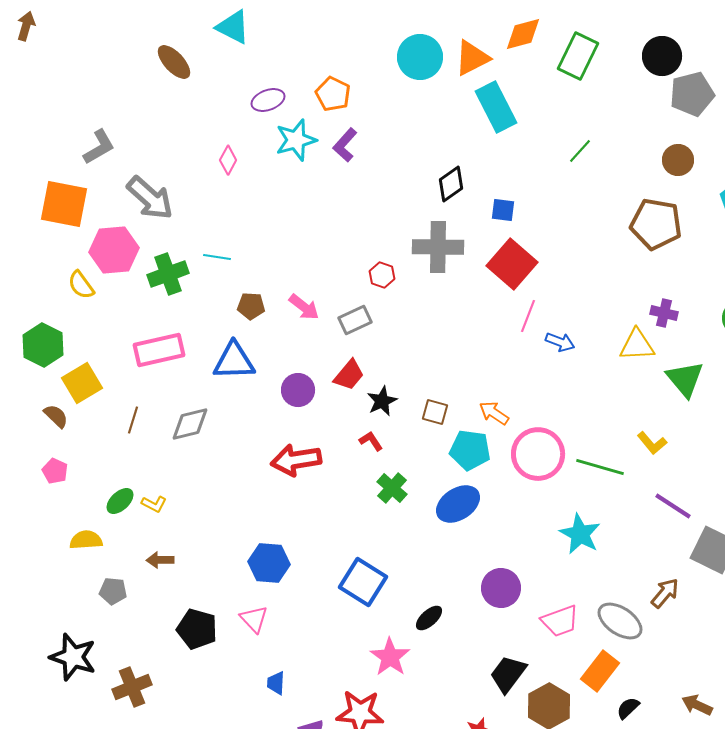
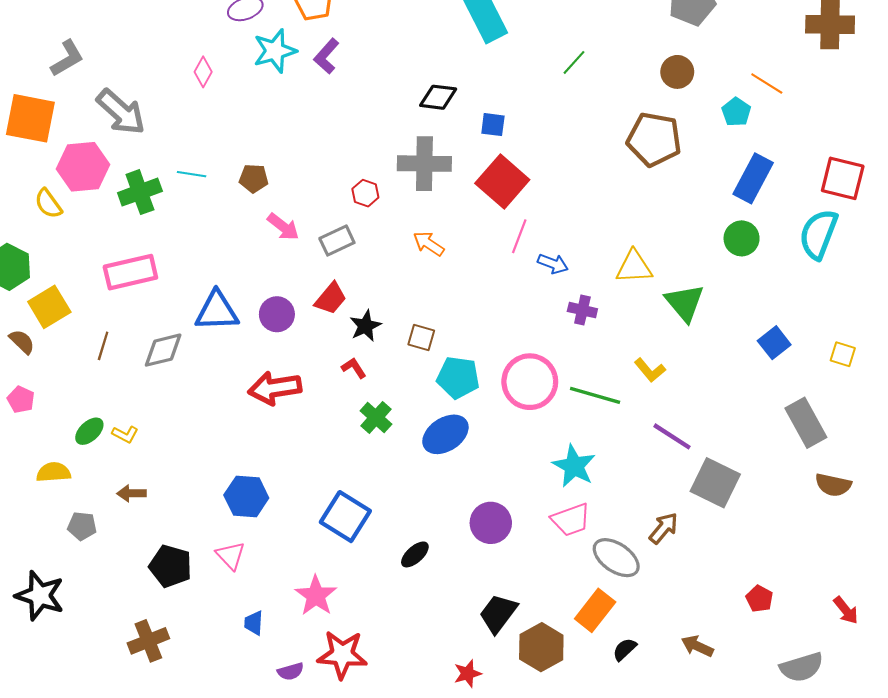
black diamond: (451, 184) -> (438, 97), turned 42
brown pentagon: (251, 306) -> (254, 178), moved
purple cross: (664, 313) -> (582, 310), moved
blue triangle: (234, 361) -> (217, 311), moved
orange arrow: (494, 413) -> (429, 244), moved
pink trapezoid: (560, 621) -> (571, 520), moved
pink star: (390, 657) -> (316, 596), moved
brown cross: (132, 687) -> (148, 641), moved

